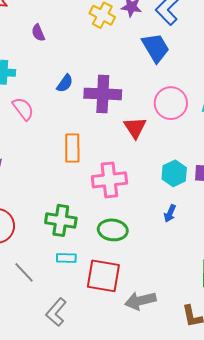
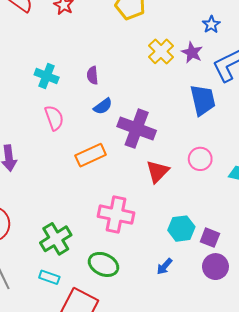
purple semicircle: (38, 33) -> (92, 75), moved
pink circle: (171, 103) -> (200, 159), size x0.7
orange rectangle: (72, 148) -> (91, 155), moved, turned 48
green cross: (61, 220) -> (56, 239), turned 32

